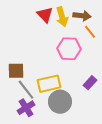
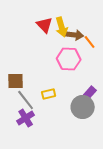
brown arrow: (82, 16) -> (75, 35), moved
yellow rectangle: (49, 84) -> (49, 94), size x0.6
gray circle: (60, 102) -> (83, 107), moved

